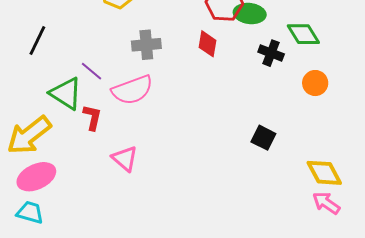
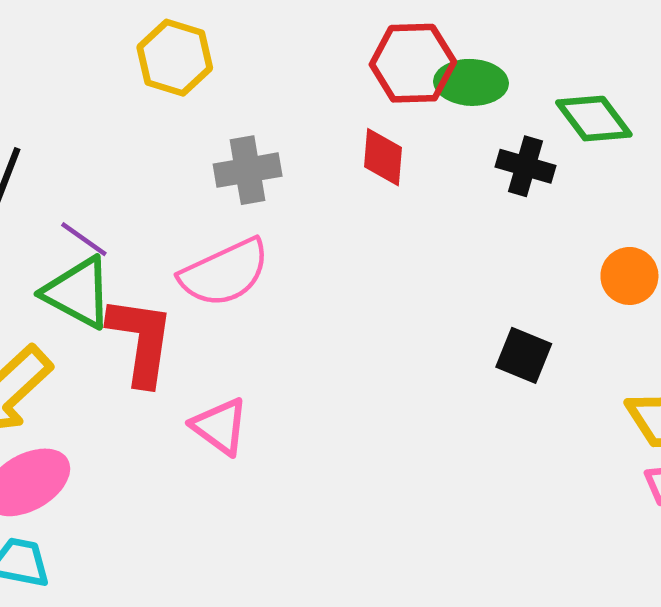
purple line: (91, 71) -> (84, 239), moved
orange circle: (315, 83) -> (629, 276), moved
red L-shape: (92, 117) -> (141, 341), size x1.6

